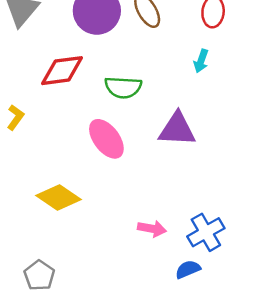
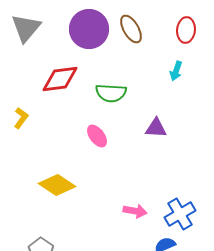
purple triangle: (177, 129) -> (156, 128), size x0.7
pink ellipse: (106, 139) -> (97, 136), size x0.7

